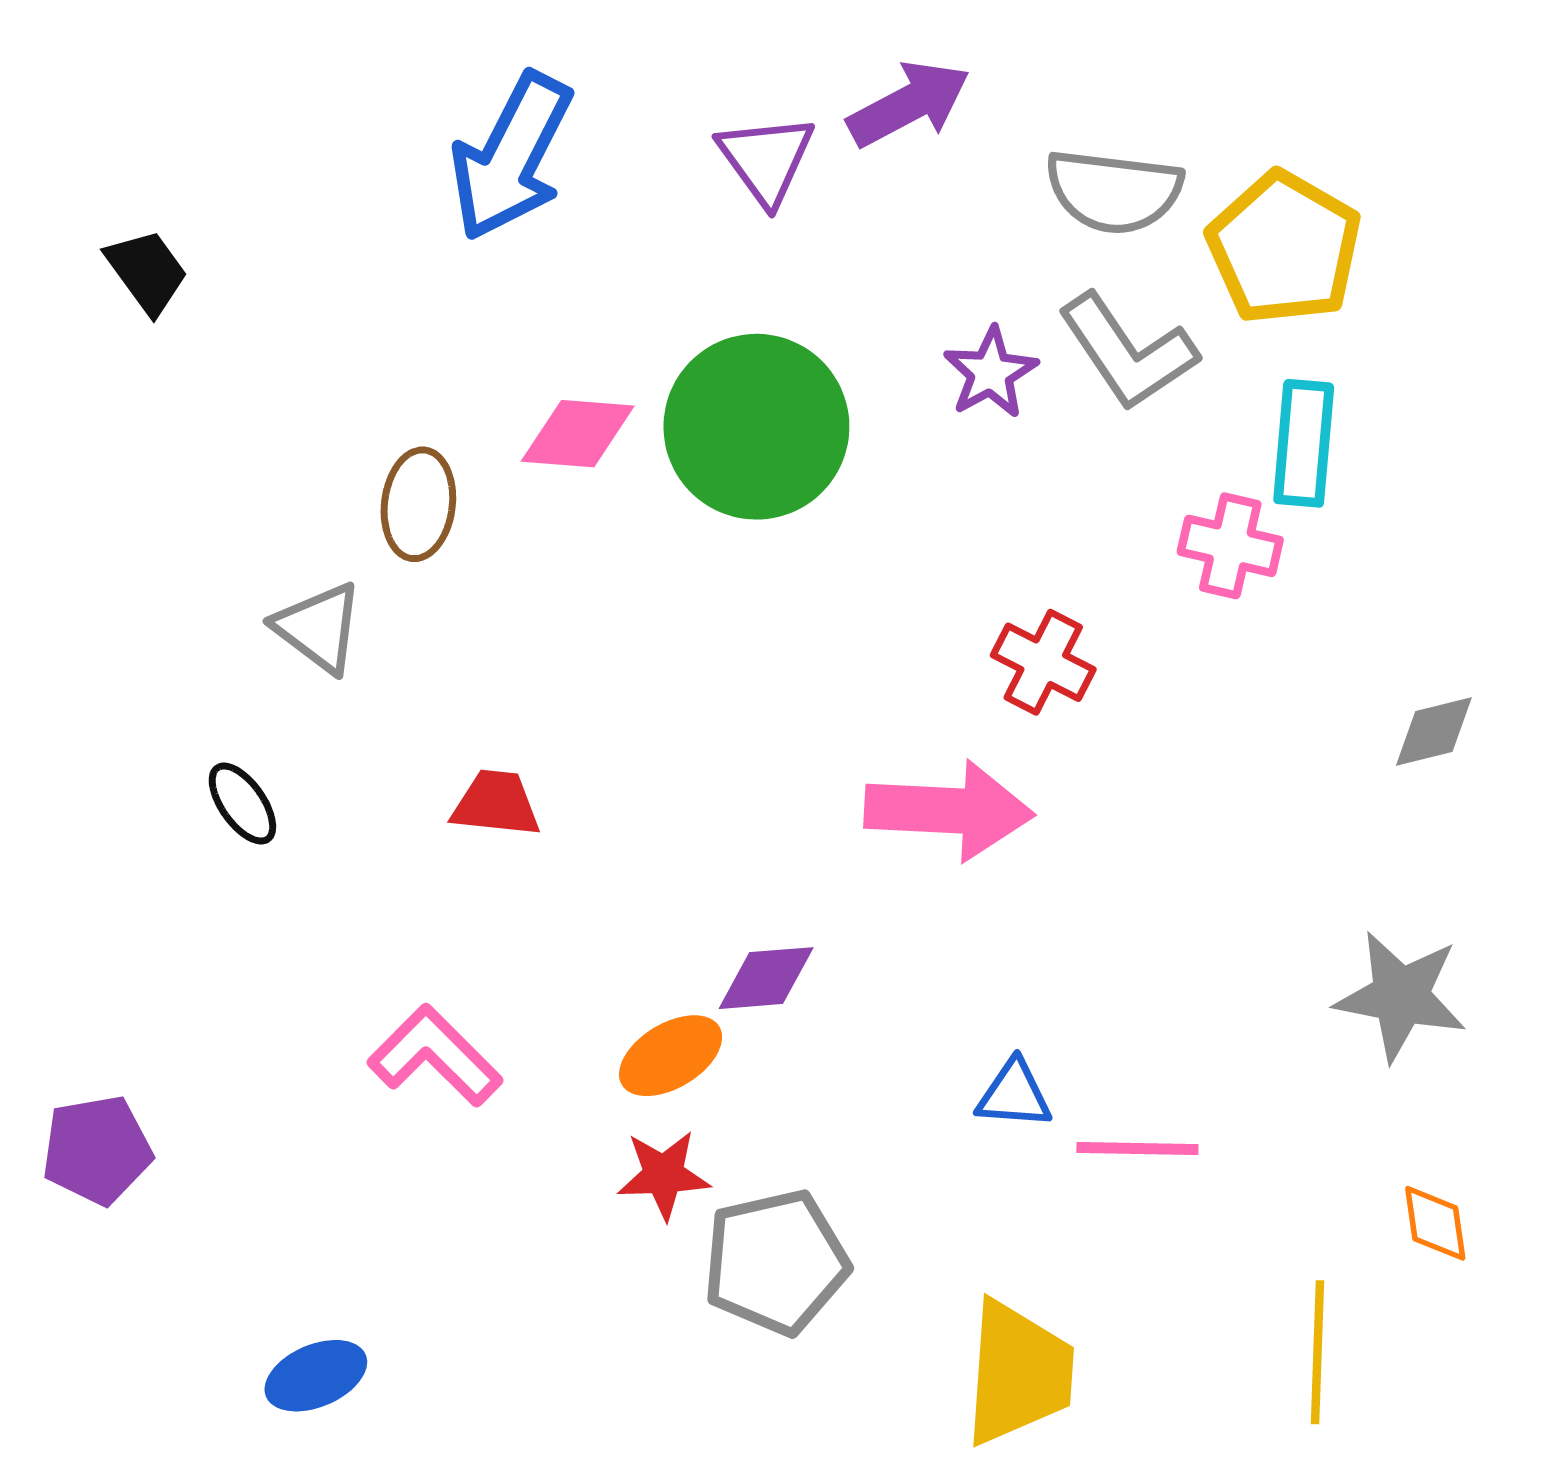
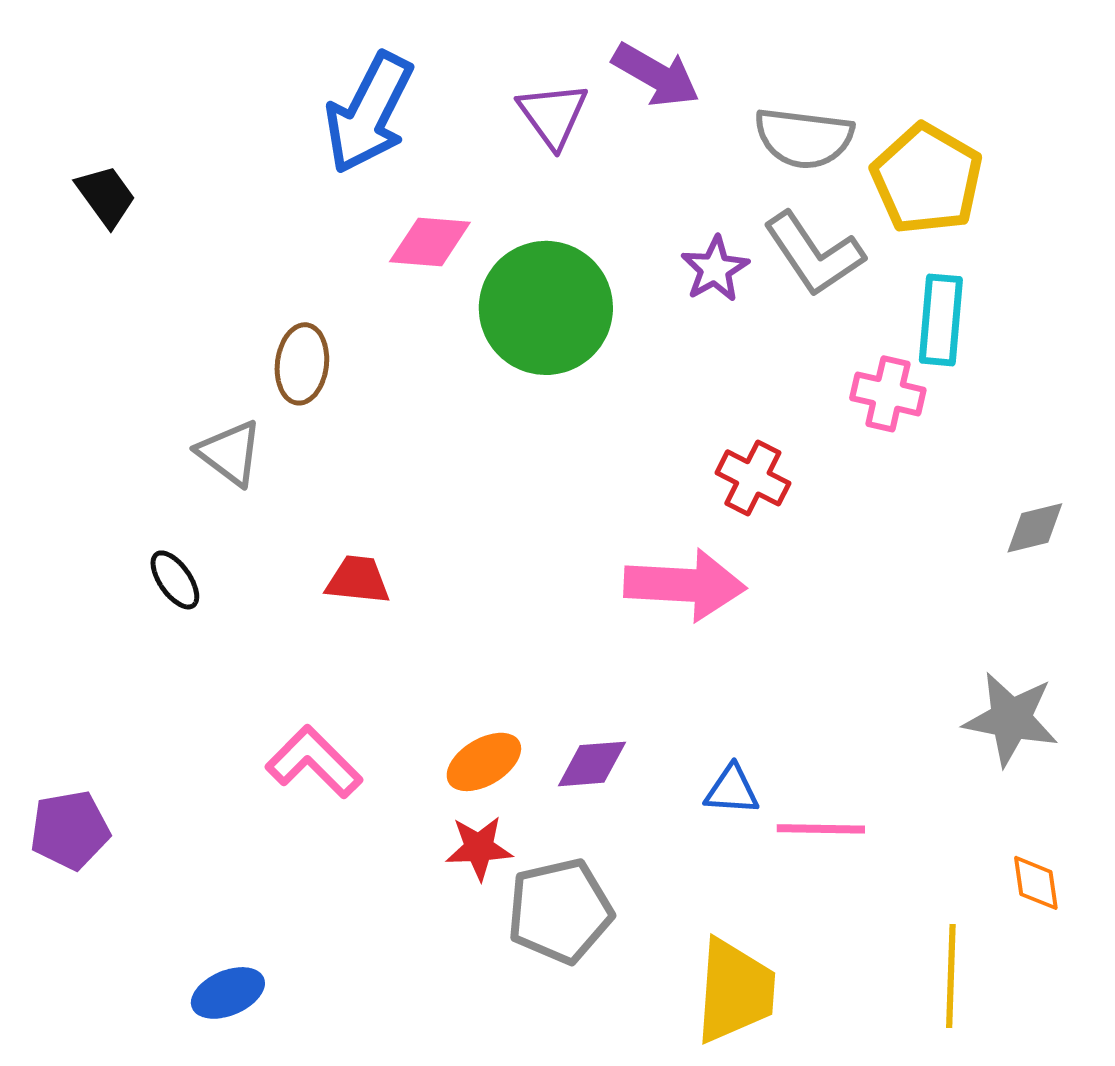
purple arrow: (909, 104) -> (656, 75), turned 58
pink diamond: (578, 434) -> (430, 242), moved
purple diamond: (766, 978) -> (592, 764), moved

